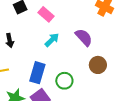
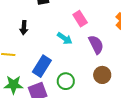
pink rectangle: (46, 14) -> (80, 19), moved
cyan arrow: (52, 40) -> (65, 38), turned 63

